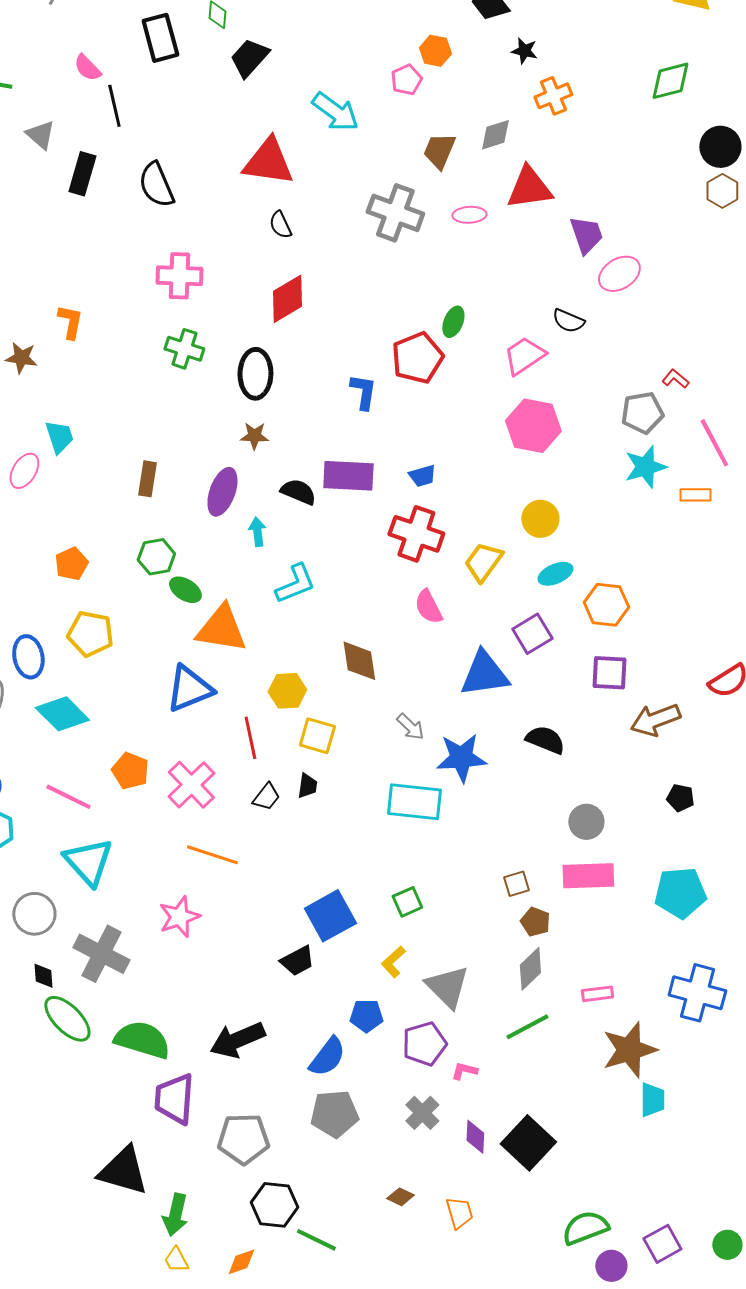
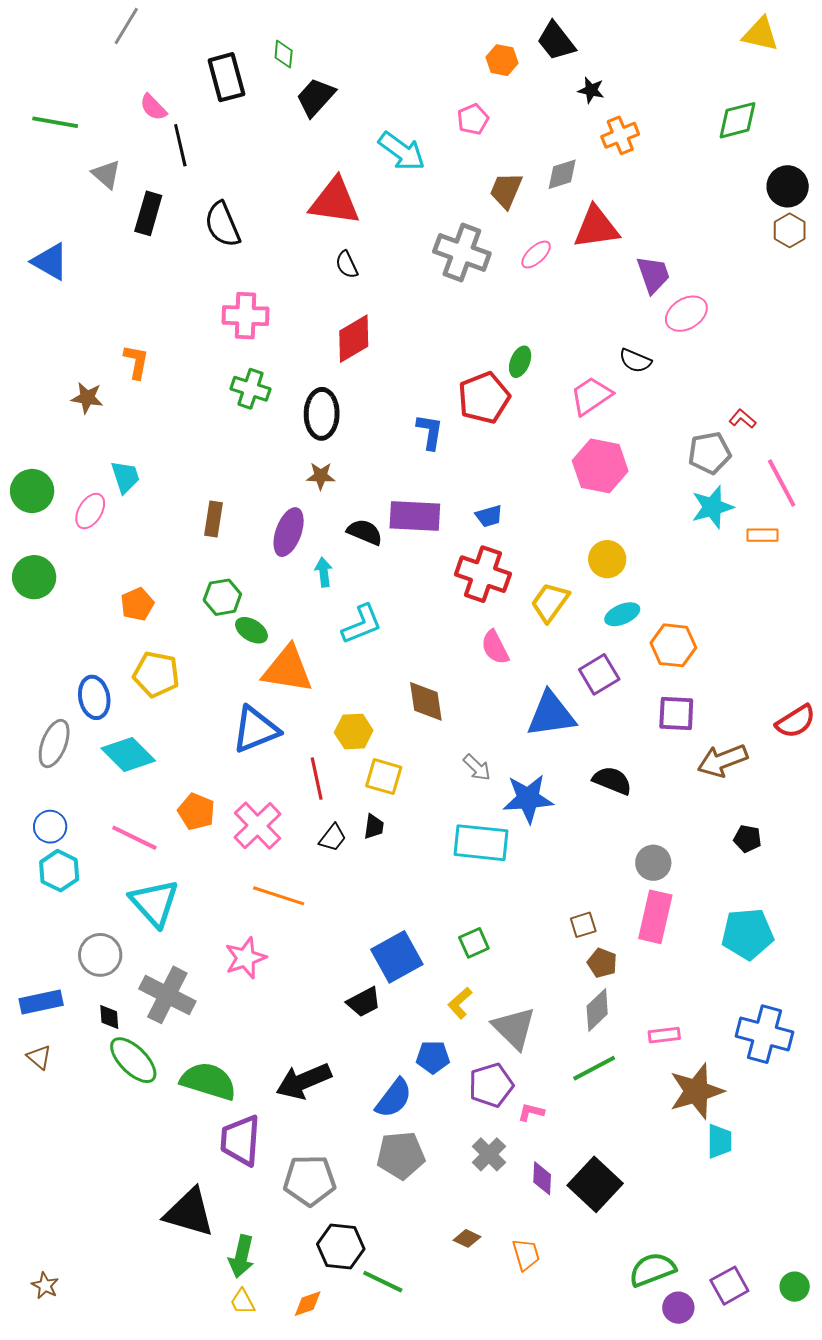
orange hexagon: (435, 51) -> (502, 60), moved
pink ellipse: (469, 215) -> (536, 255), turned -40
pink rectangle: (588, 876) -> (655, 917), turned -75

